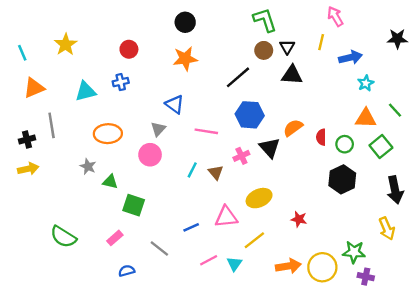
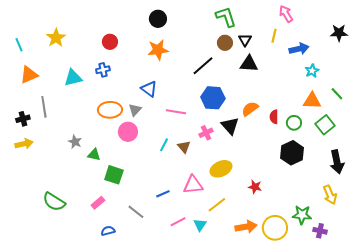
orange ellipse: (108, 134) -> (110, 110), moved
purple cross: (366, 277) -> (320, 231), moved

